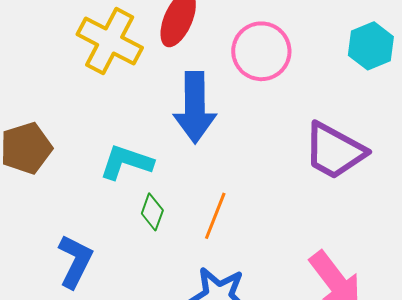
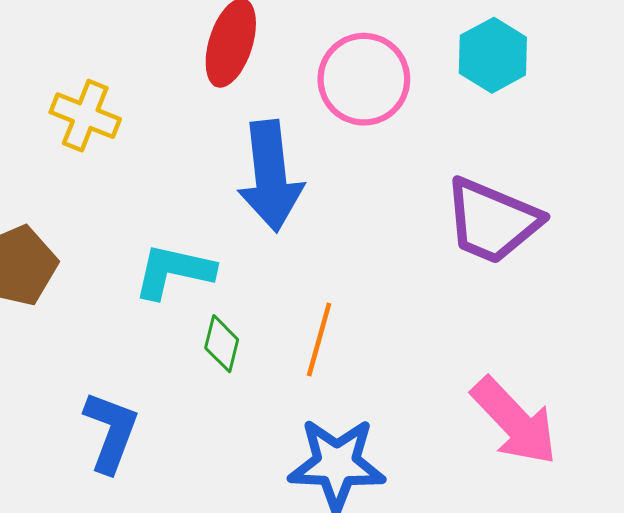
yellow cross: (110, 41) -> (85, 116), moved, size x0.7
cyan hexagon: (371, 46) -> (493, 55), moved

